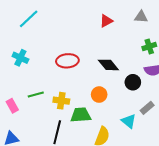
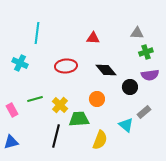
gray triangle: (141, 17) -> (137, 33), moved
cyan line: (29, 19) -> (37, 33), moved, turned -40
red triangle: (106, 21) -> (93, 38), moved, turned 32
yellow cross: (61, 101) -> (60, 105), turned 35

